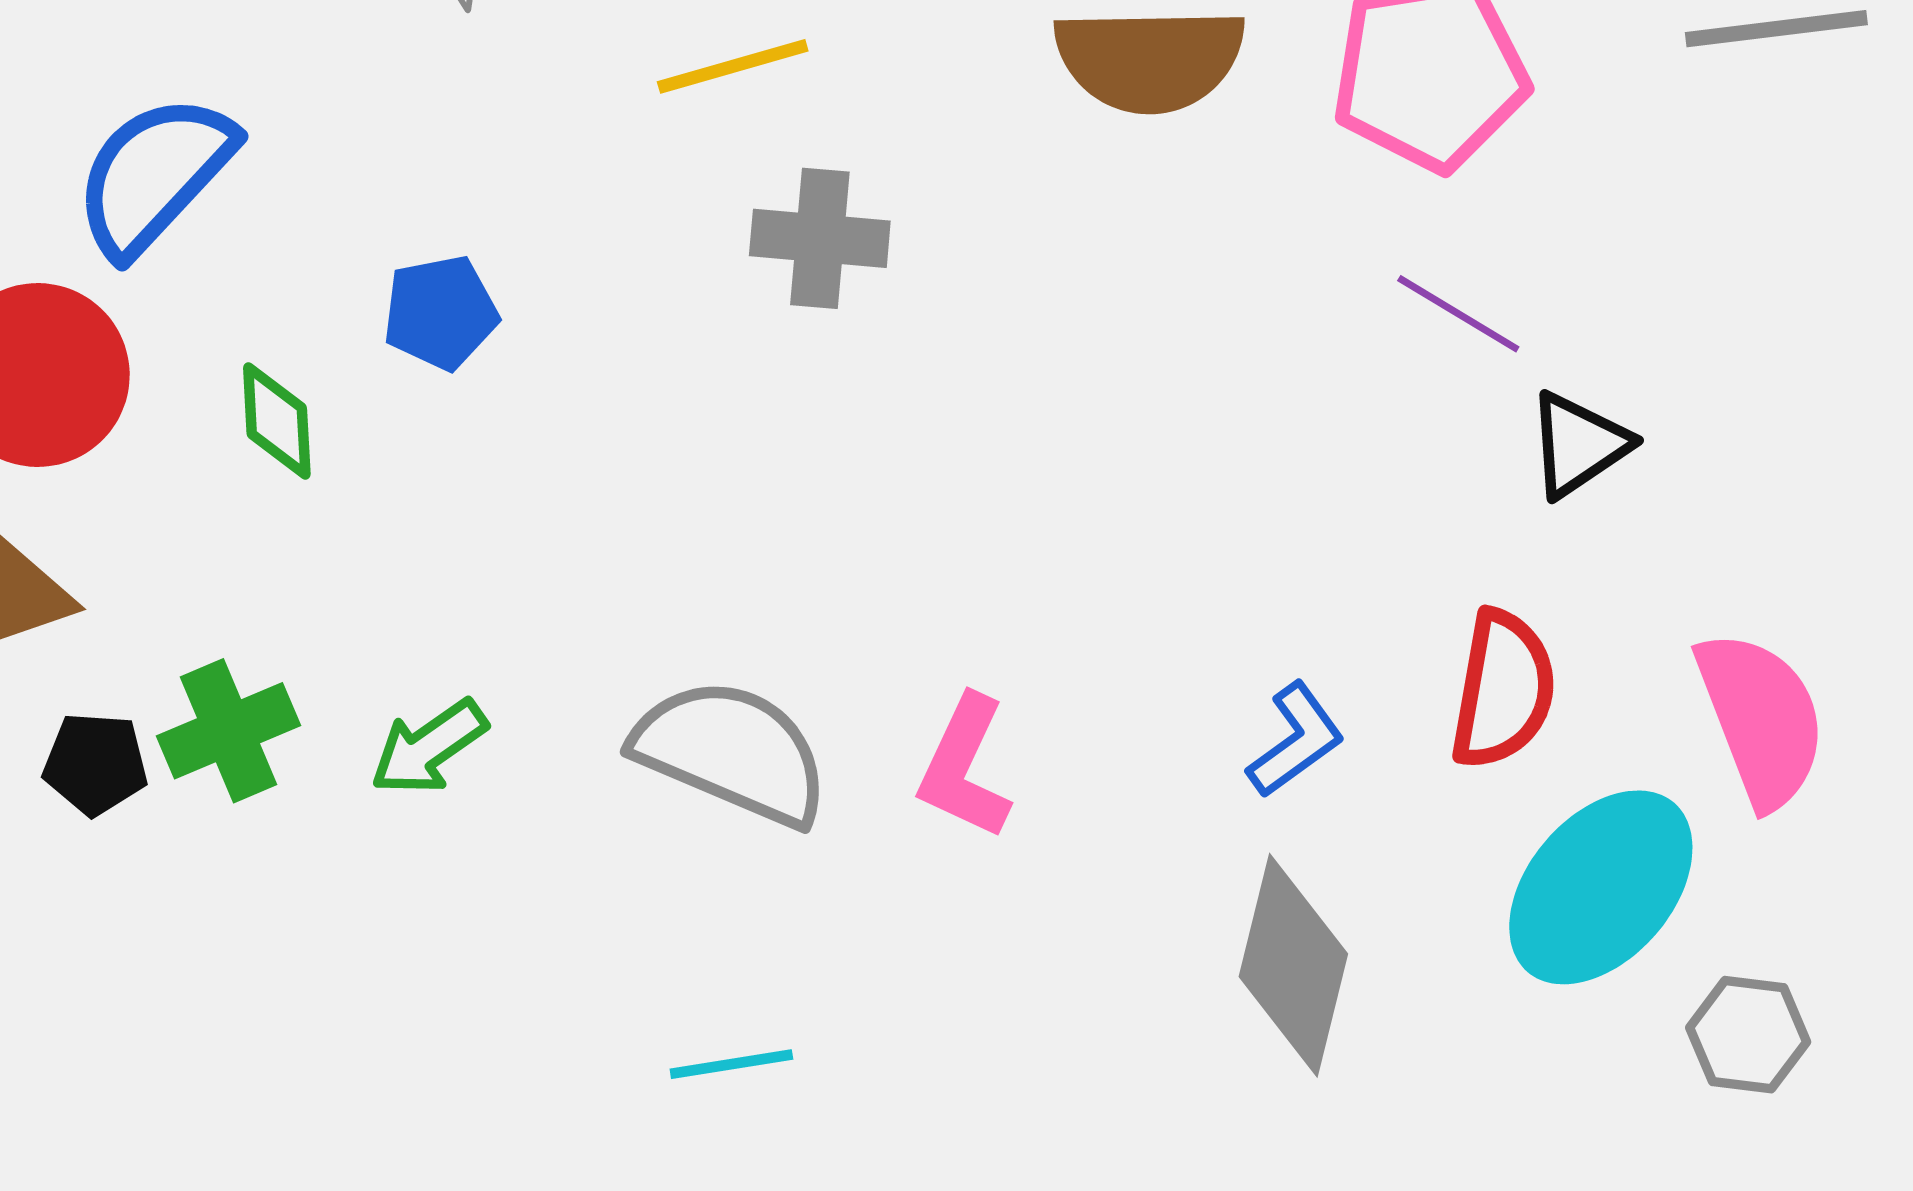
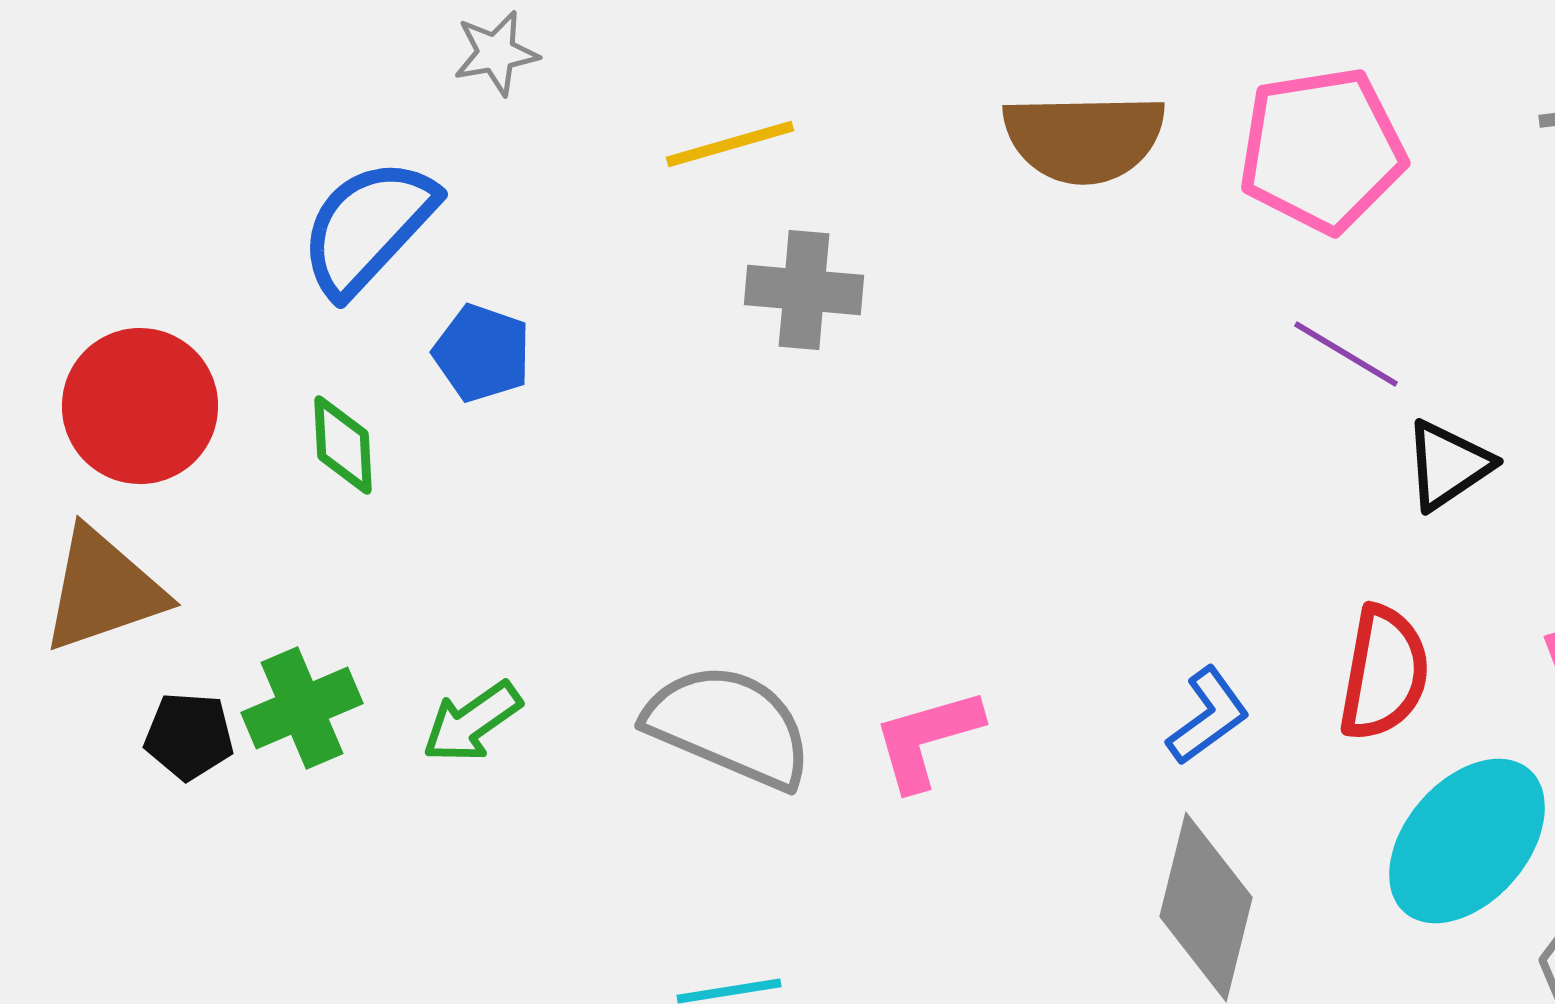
blue semicircle: (154, 175) -> (368, 227), moved
blue pentagon: (441, 313) -> (482, 353), turned 30
pink L-shape: (965, 767) -> (927, 739), turned 49

